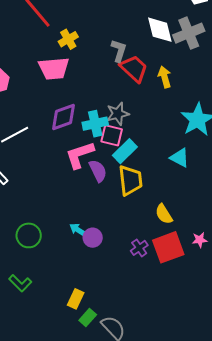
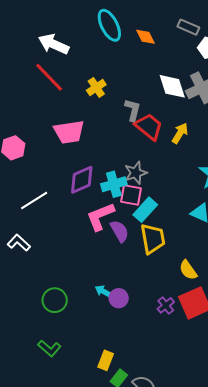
yellow cross: (68, 39) -> (96, 87), moved
yellow arrow: (165, 77) -> (180, 133), turned 50

